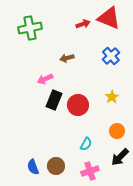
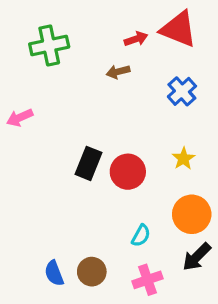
brown arrow: (67, 58) -> (118, 72), moved
pink arrow: (45, 79) -> (20, 118), moved
orange circle: (117, 131) -> (192, 214), size x1.5

